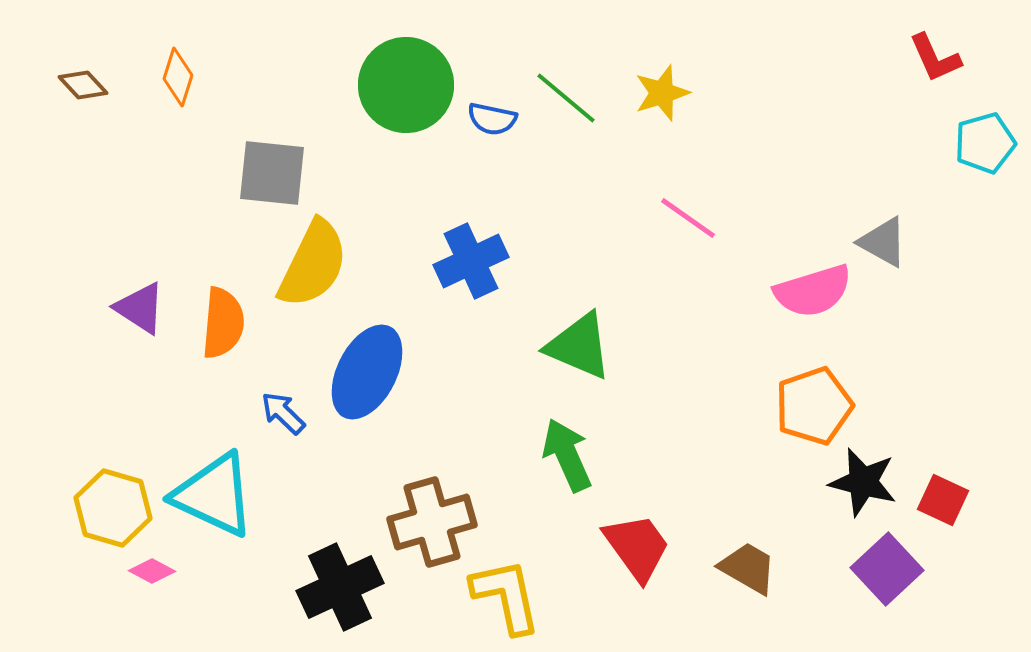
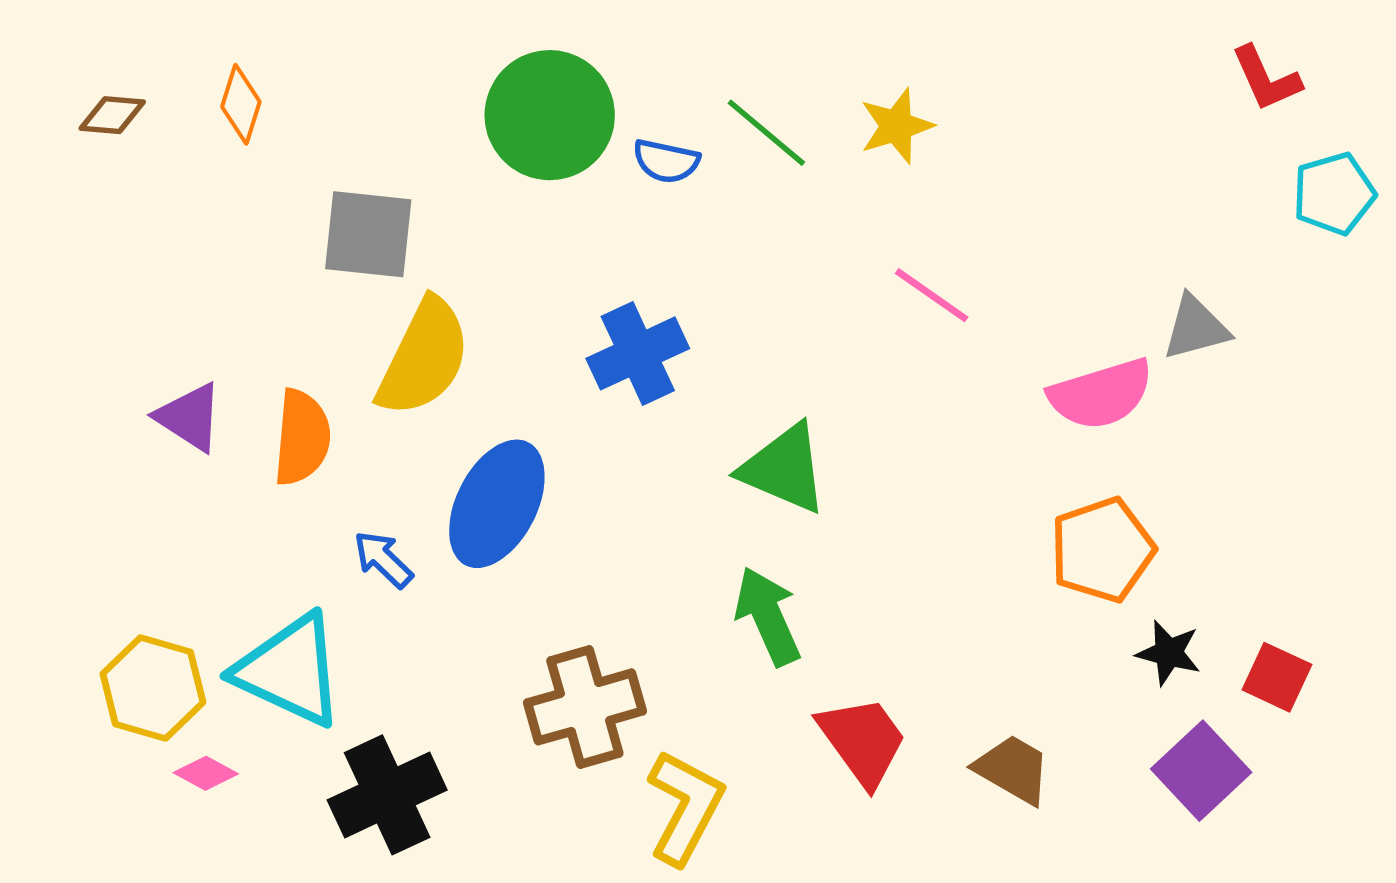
brown diamond: (83, 85) -> (112, 115), turned -42
gray triangle: (883, 242) -> (1196, 328), turned -44
black star: (863, 482) -> (1169, 653), size x0.7
black cross: (340, 587) -> (387, 795), moved
yellow L-shape: (506, 596) -> (685, 807), turned 40

